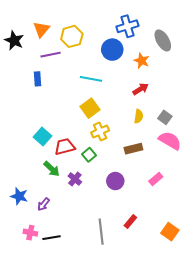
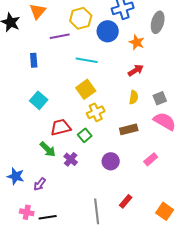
yellow hexagon: (72, 36) -> (81, 18), moved
gray ellipse: (163, 40) -> (158, 22), turned 45
purple line: (51, 55) -> (60, 36), moved
gray square: (165, 117) -> (160, 98), turned 32
cyan square: (42, 137) -> (39, 100), moved

